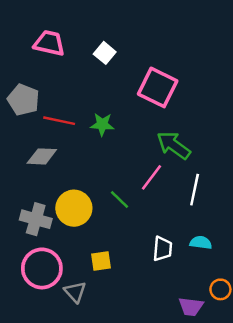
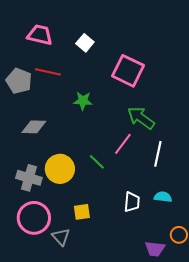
red line: (59, 121) -> (48, 72), moved

